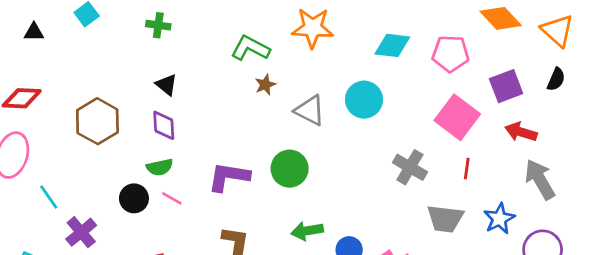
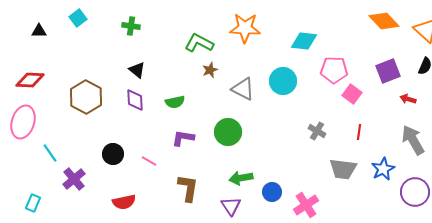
pink pentagon: (451, 54) -> (334, 70), moved
pink square: (457, 117) -> (352, 94), size x0.6
red arrow: (521, 132) -> (408, 99), moved, size x0.7
green semicircle: (160, 167) -> (175, 102), moved
gray cross: (410, 167) -> (317, 131), size x0.7
purple L-shape: (229, 177) -> (183, 138), size x0.7
pink line: (172, 198) -> (149, 161), moved

